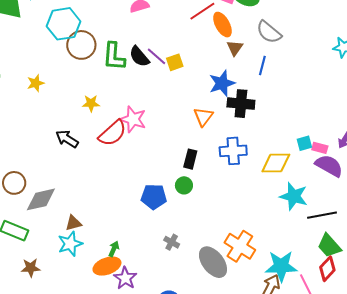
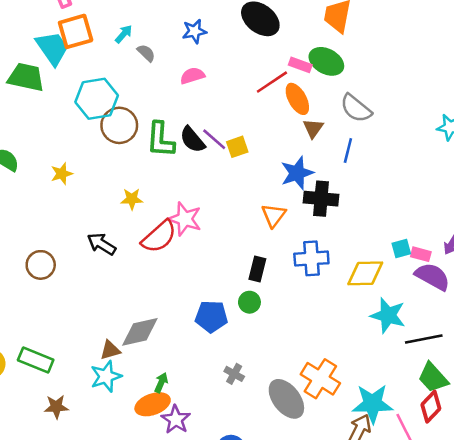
brown circle: (14, 183) -> (41, 265), moved
gray diamond: (41, 199) -> (140, 332), moved

